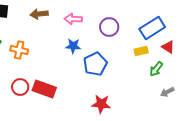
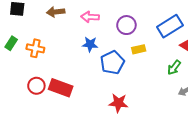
yellow rectangle: (141, 51) -> (139, 49), moved

